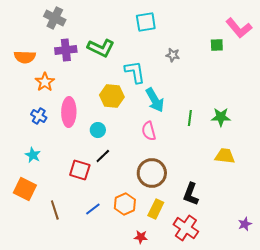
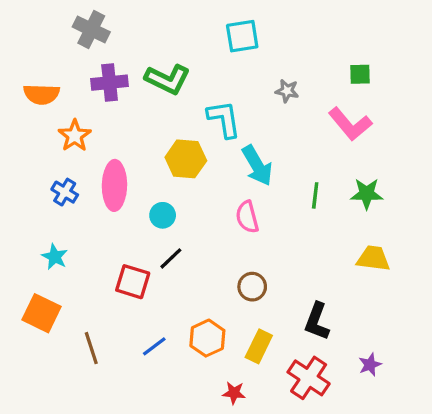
pink L-shape: (239, 28) -> (350, 124), moved
brown circle: (152, 173) -> (252, 287), size x0.6
purple star: (245, 224) -> (370, 365), moved

